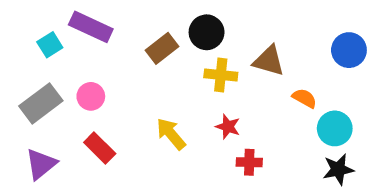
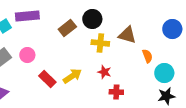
purple rectangle: (91, 27) -> (27, 16), turned -30
orange semicircle: (304, 98) -> (147, 56), turned 40
yellow arrow: (171, 134) -> (72, 76), turned 96
red rectangle: (100, 148) -> (47, 79), moved

